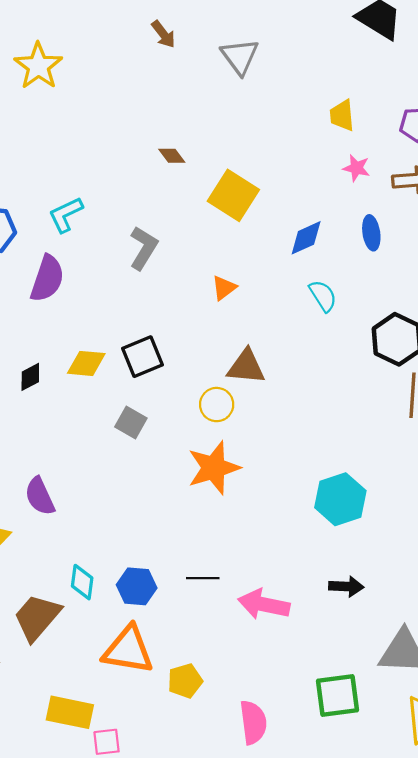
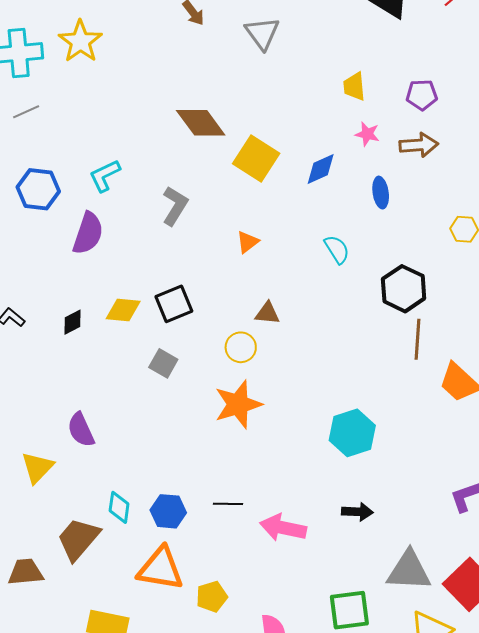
brown diamond: (172, 156) -> (201, 123), size x2.0
blue diamond: (306, 238) -> (321, 169), moved
brown triangle: (246, 367) -> (267, 313), size x0.7

